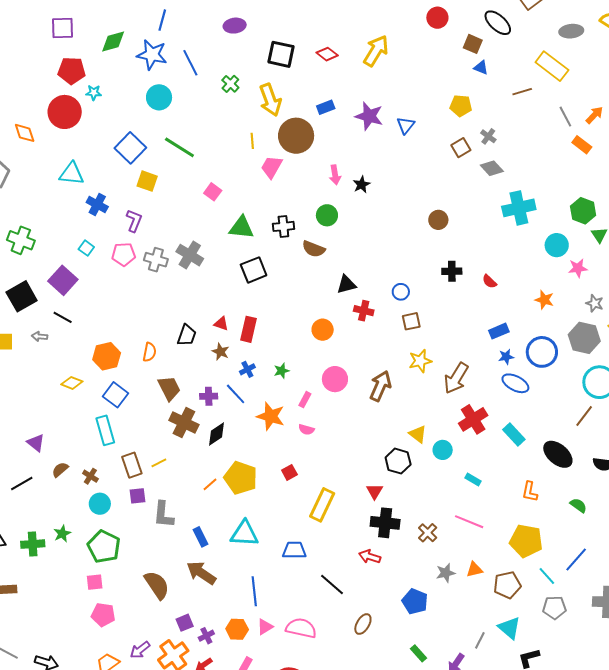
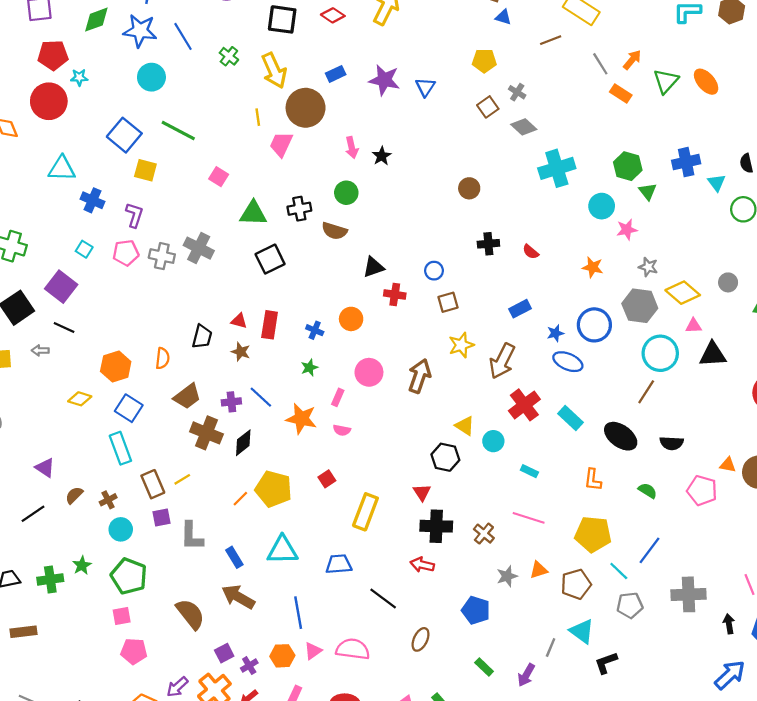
blue rectangle: (499, 331) -> (520, 309), moved
blue cross: (247, 369) -> (315, 330), moved, turned -35
brown trapezoid: (169, 388) -> (187, 396), turned 84
brown cross: (90, 476) -> (108, 500), turned 35

